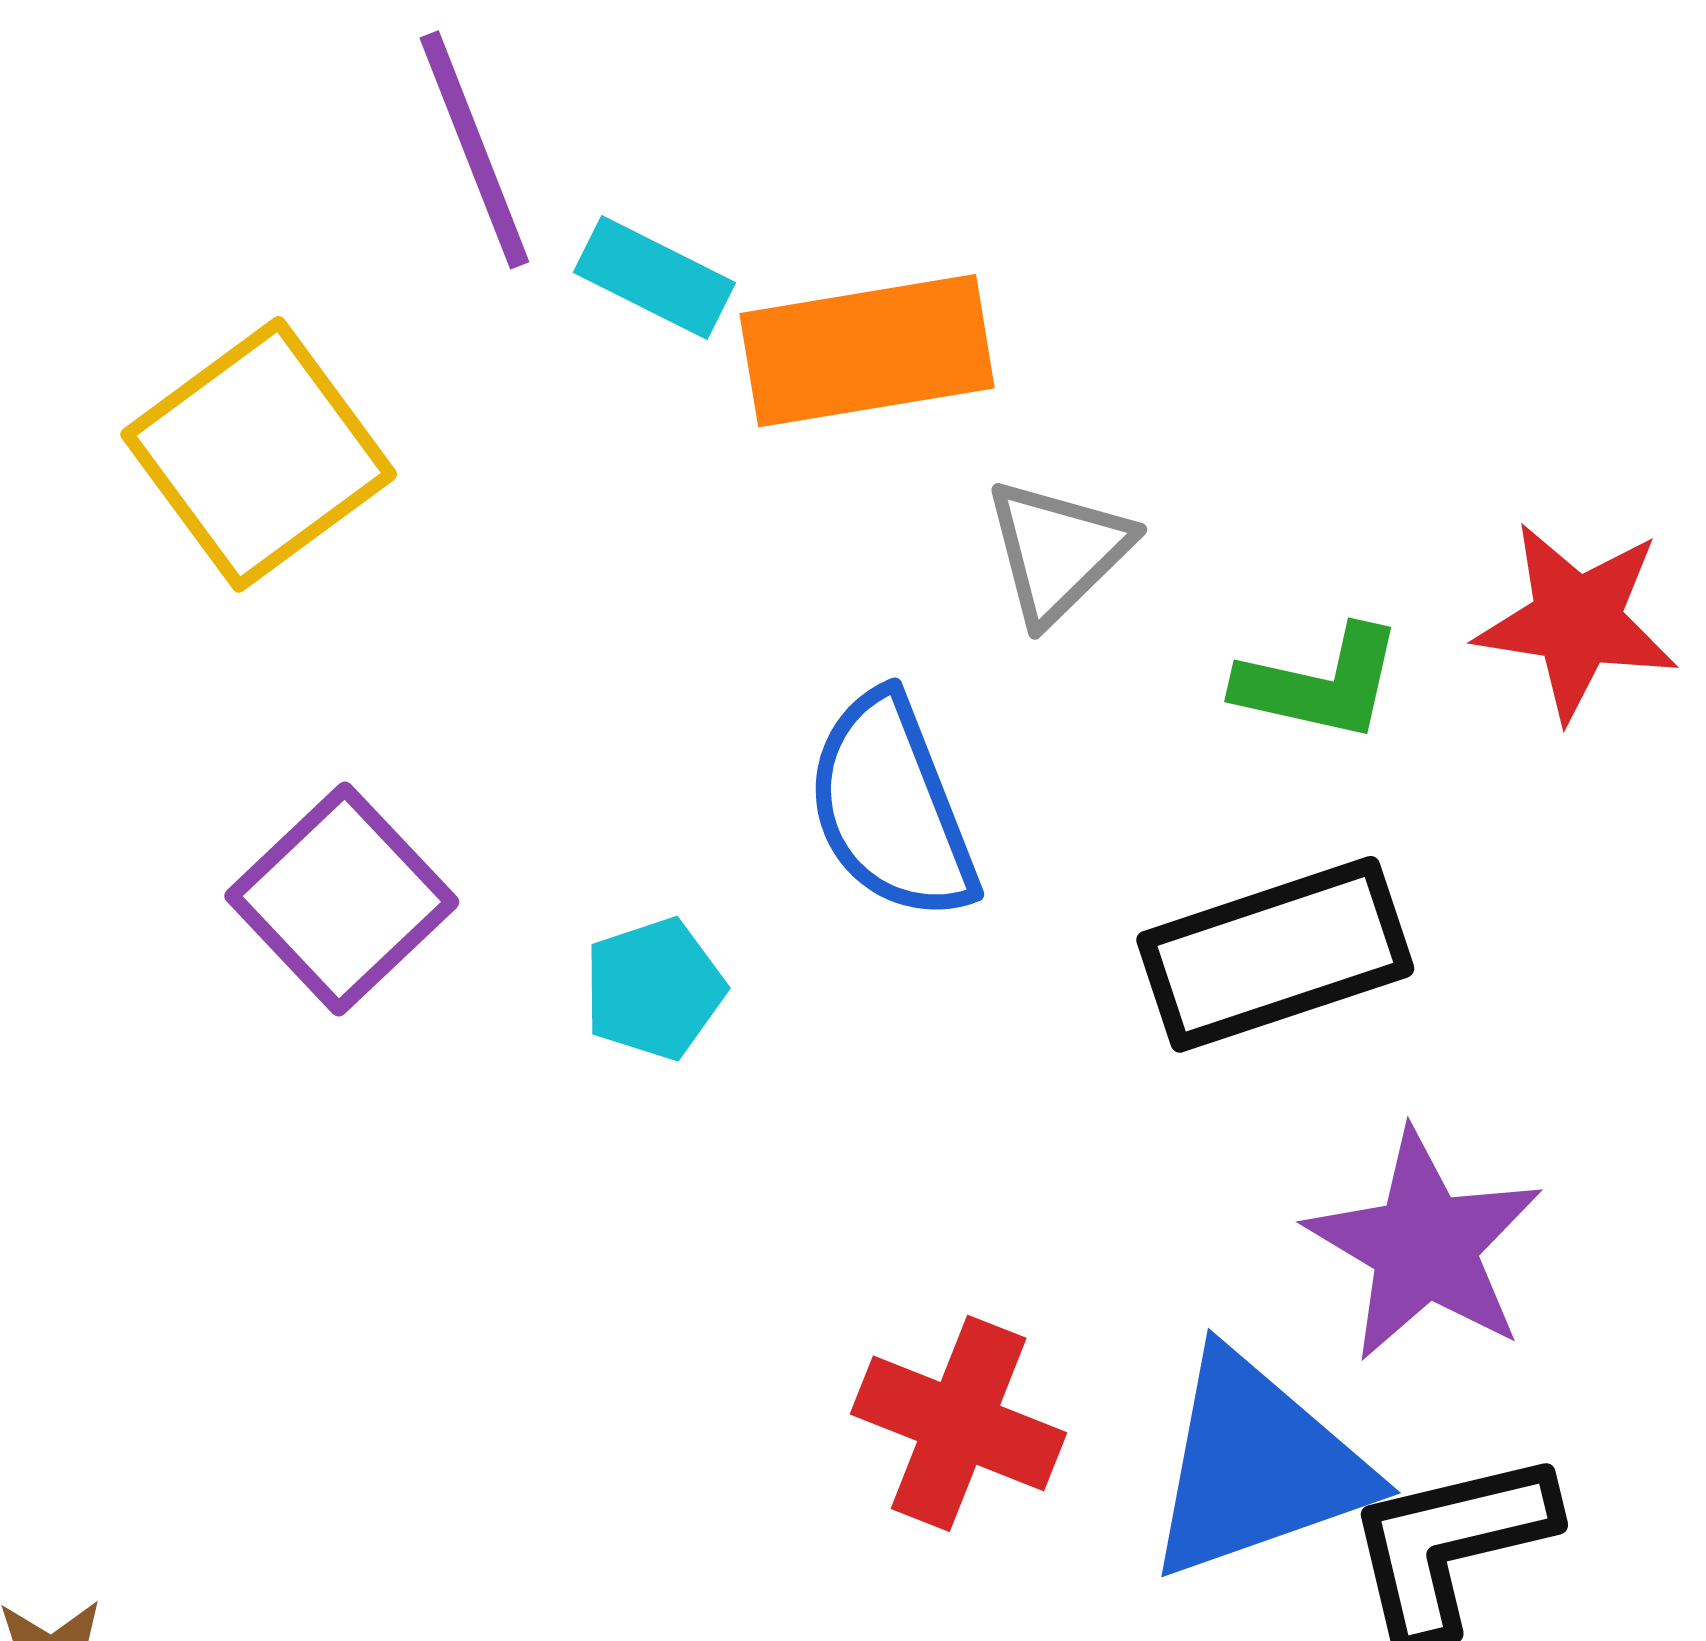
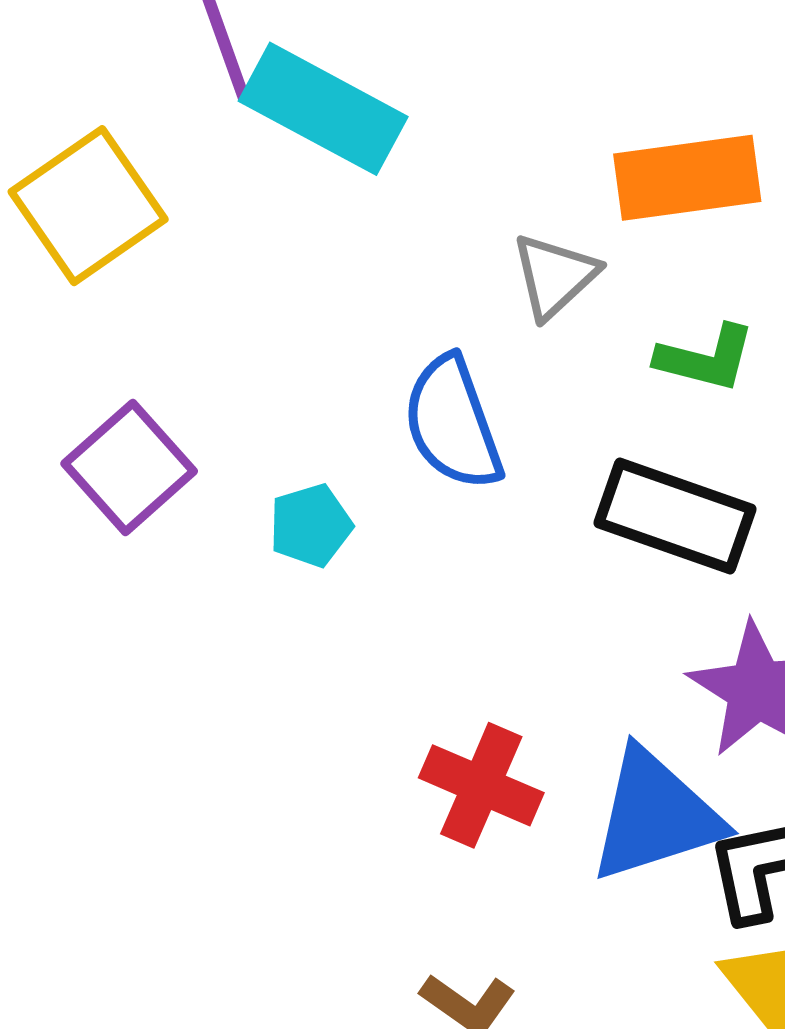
cyan rectangle: (654, 278) -> (323, 109), size x1.8
orange rectangle: (867, 351) -> (687, 178), moved
black rectangle: (1275, 954) -> (675, 516), turned 36

